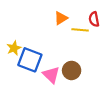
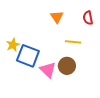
orange triangle: (61, 18) -> (57, 17), turned -32
yellow line: (80, 30) -> (73, 42), moved

